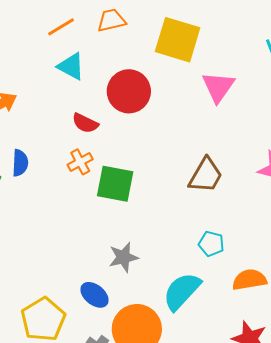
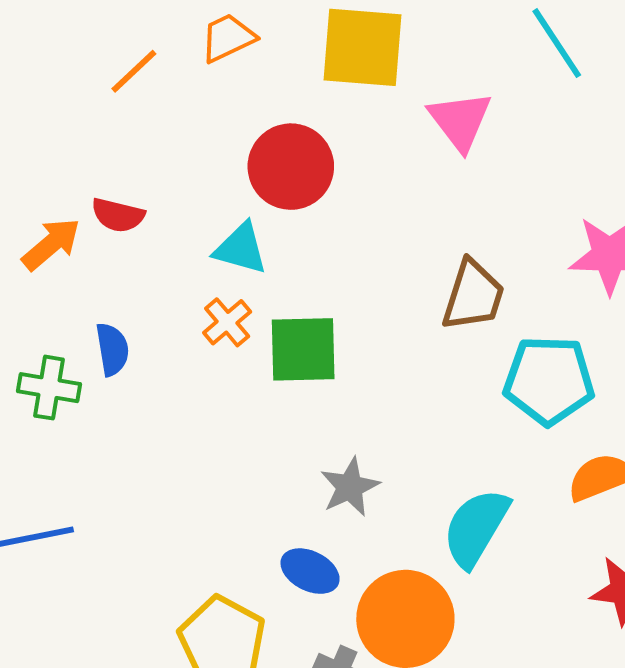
cyan triangle: (71, 66) -> (241, 248), moved
red semicircle: (85, 123) -> (118, 215), moved
cyan pentagon: (211, 244) -> (549, 380), moved, size x1.8

